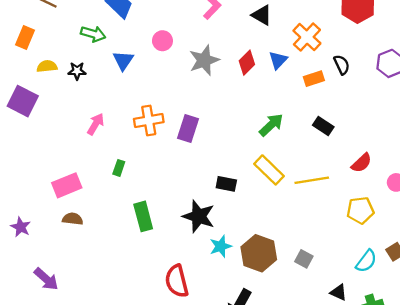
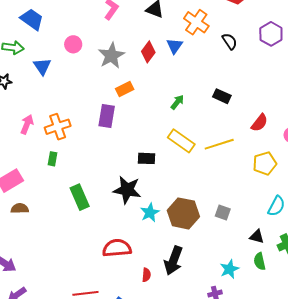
orange rectangle: (314, 79) -> (125, 89), moved
orange cross: (149, 120) -> (58, 127), moved
green arrow: (271, 125) -> (177, 102), size x0.7
red semicircle: (177, 281) -> (117, 248), turned 108

